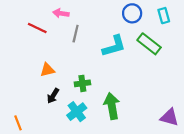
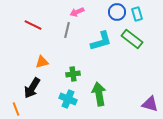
pink arrow: (61, 13) -> (77, 12), moved, turned -32
cyan rectangle: (164, 16) -> (137, 14), moved
black arrow: (53, 96) -> (32, 88), moved, size x1.5
cyan cross: (77, 112) -> (68, 99), turned -30

